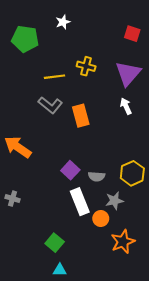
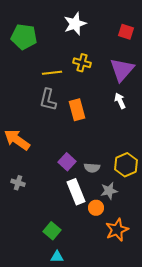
white star: (63, 22) -> (75, 24), moved, size x1.6
gray L-shape: (50, 105) -> (48, 100), turned 65
gray cross: (13, 199) -> (18, 183), moved

